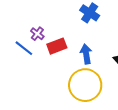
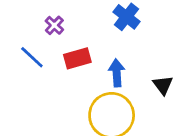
purple cross: (37, 34) -> (54, 25), moved

